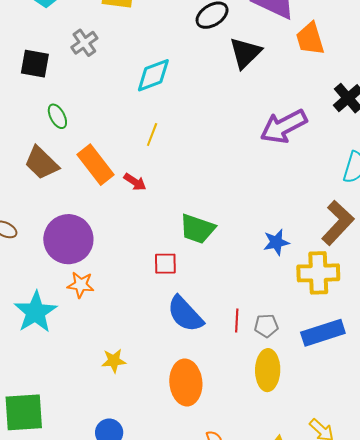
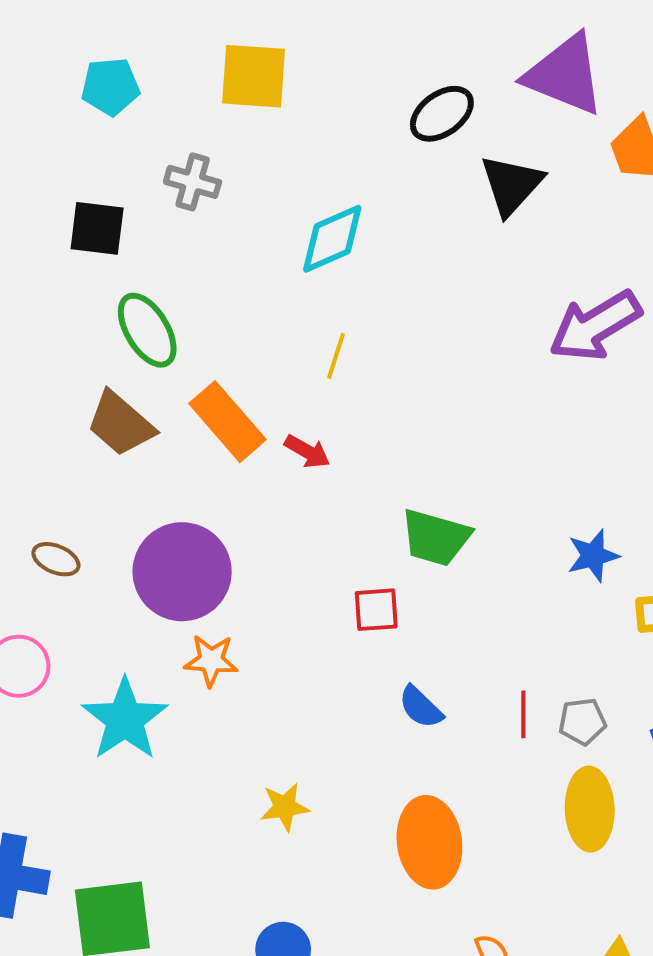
gray cross: (84, 43) -> (193, 182), turned -36
green ellipse: (57, 116) -> (147, 330), size x1.5
blue semicircle: (185, 314) -> (421, 707), size x0.6

